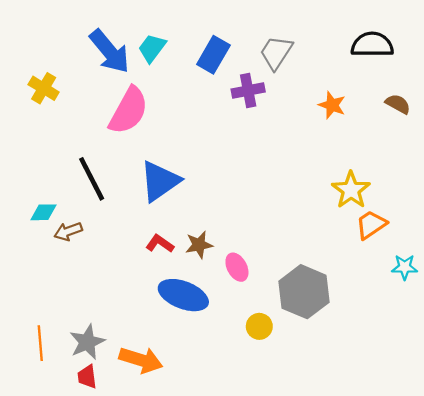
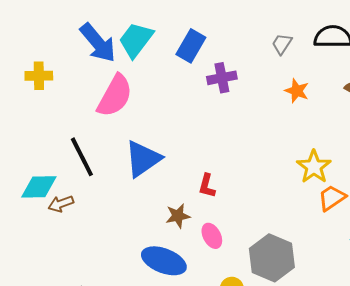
cyan trapezoid: (152, 48) -> (136, 40), size x1.4
gray trapezoid: (276, 53) -> (282, 44), moved, size x0.7
yellow cross: (44, 88) -> (39, 76), turned -32
cyan diamond: (44, 212) -> (39, 187), size x1.5
red L-shape: (160, 244) -> (207, 186), moved, turned -110

